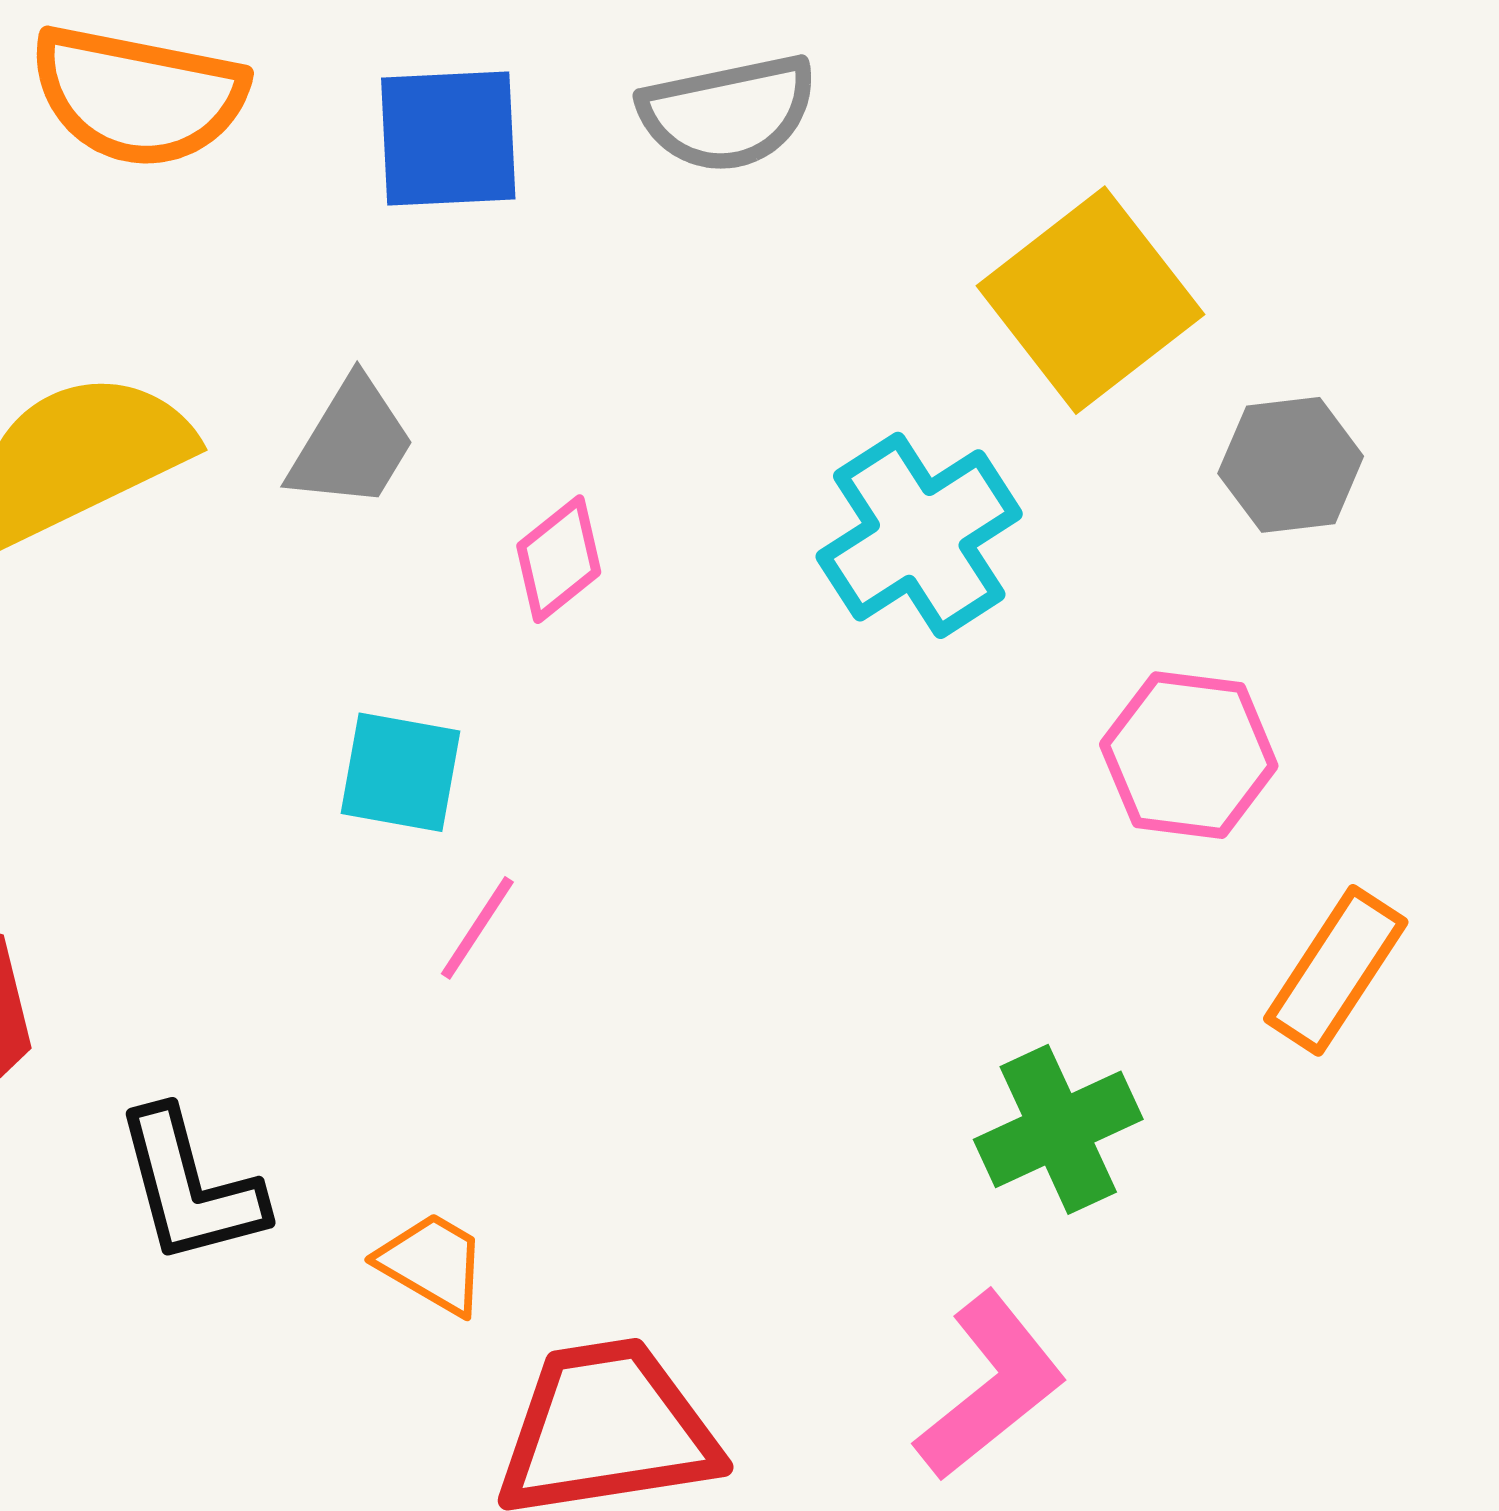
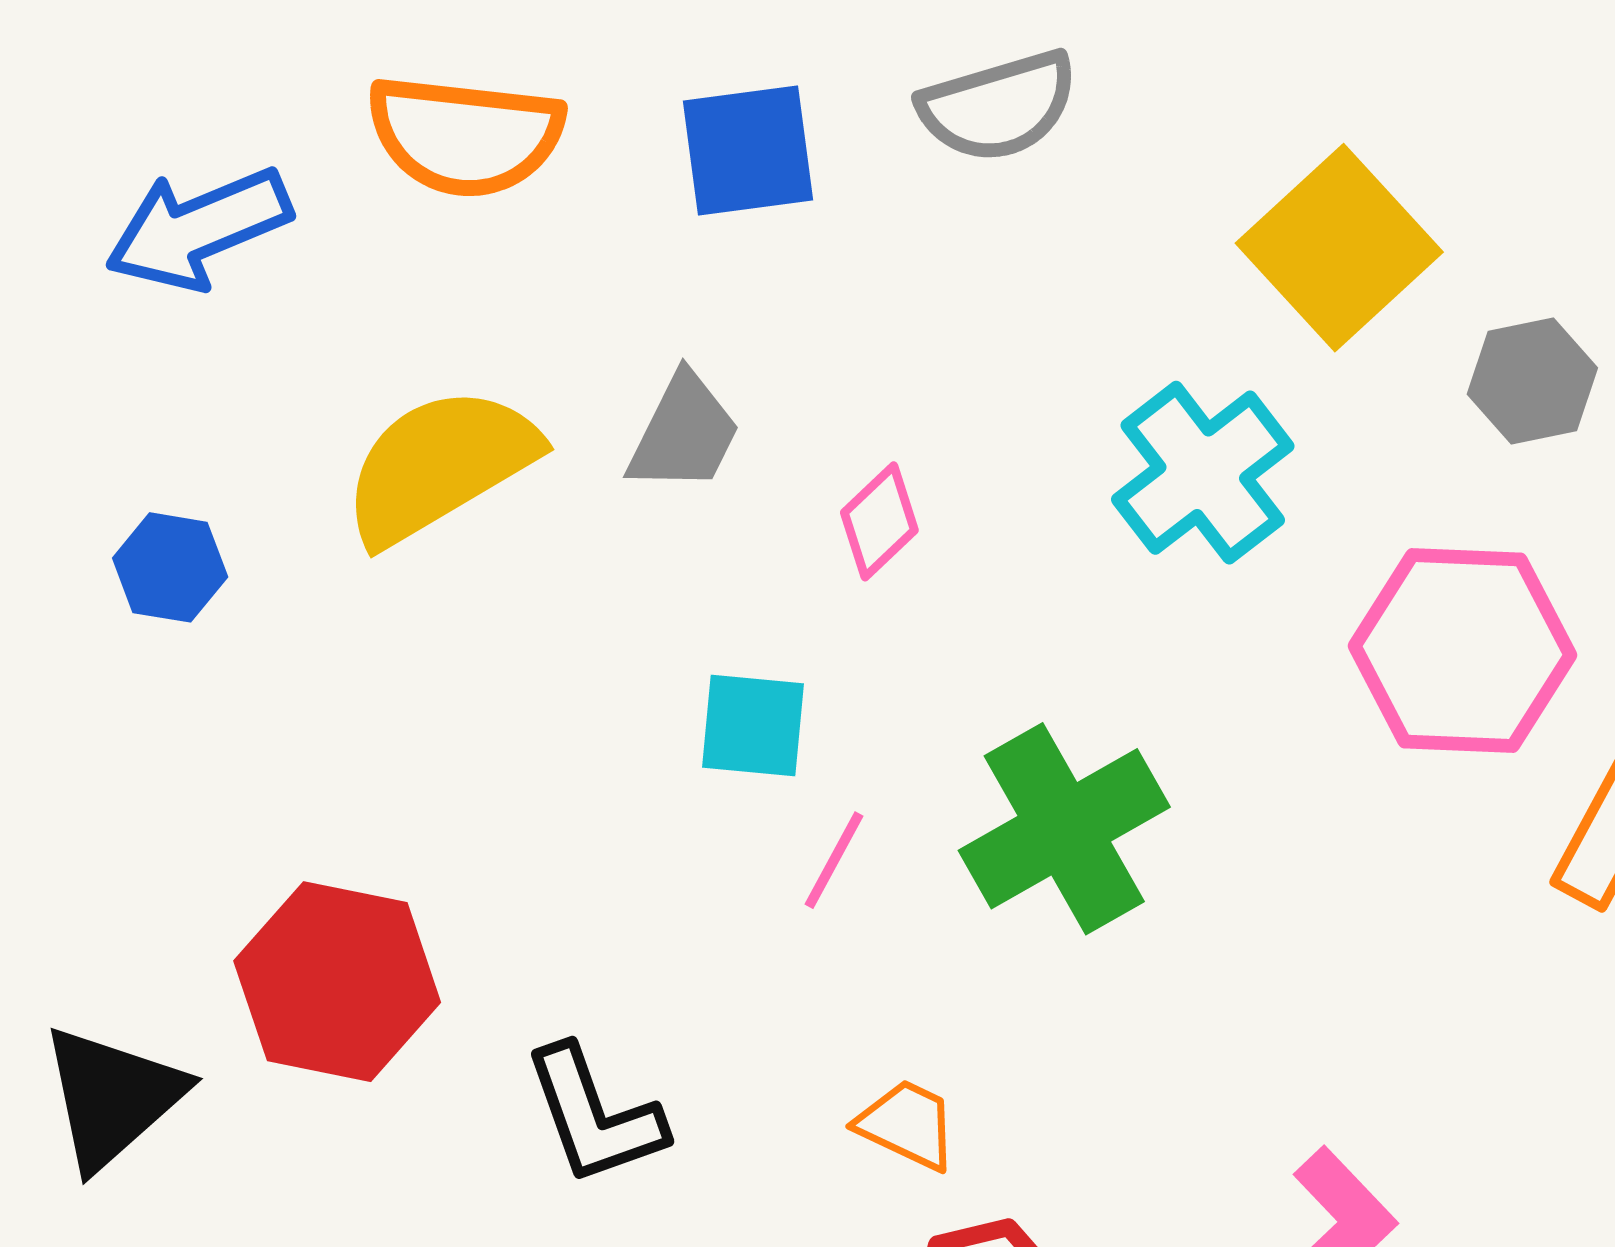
pink hexagon: (1189, 755) -> (1462, 650), size x1.4
green cross: (1058, 1129) -> (1064, 829), moved, size x1.4
orange trapezoid: (432, 1263) -> (907, 1125), moved

